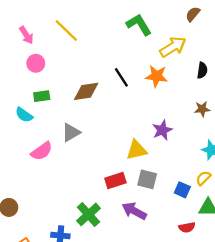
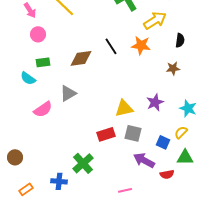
brown star: (202, 109) -> (173, 68), moved
purple star: (162, 130) -> (155, 102), moved
purple arrow: (134, 211) -> (144, 160), moved

